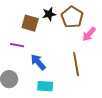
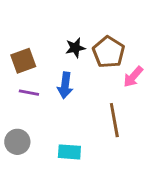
brown square: (30, 23) -> (23, 61), moved, turned -36
blue arrow: (38, 62) -> (65, 85), moved, turned -132

